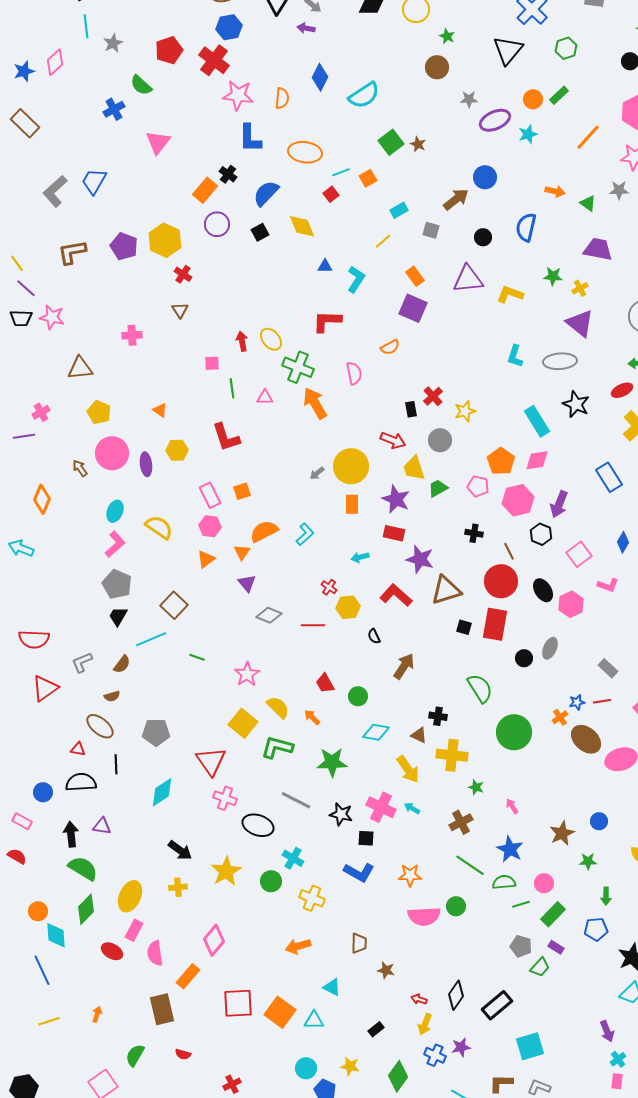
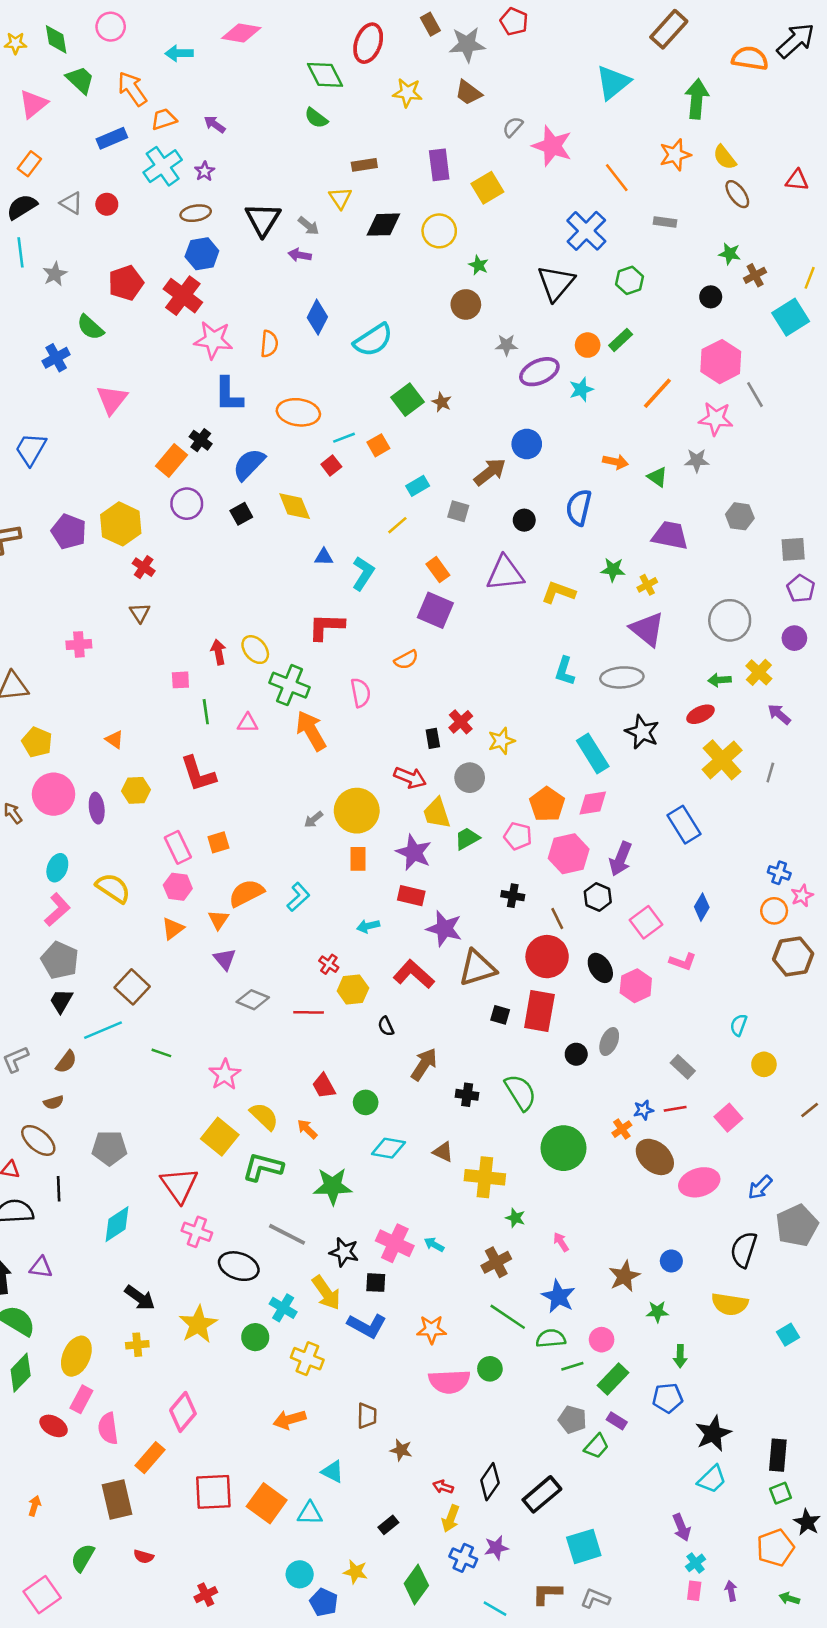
black cross: (438, 716) -> (467, 1095), moved
yellow arrow: (408, 769) -> (326, 1293), moved

